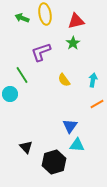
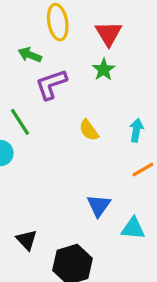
green arrow: (22, 18) -> (30, 55), moved
red triangle: (76, 21) -> (109, 34), turned -48
cyan triangle: (77, 145) -> (133, 228), moved

